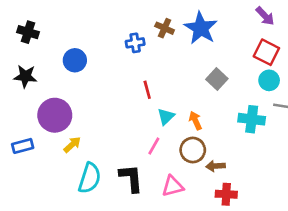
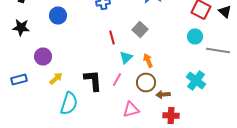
gray square: (217, 79) -> (140, 30), moved
cyan circle: (269, 80) -> (195, 36), moved
purple circle: (55, 115) -> (43, 56), size x0.7
cyan cross: (252, 119) -> (196, 80), moved, turned 30
black L-shape: (131, 178) -> (93, 80), moved

